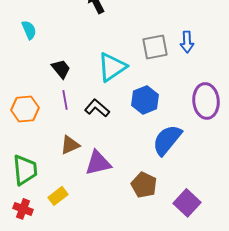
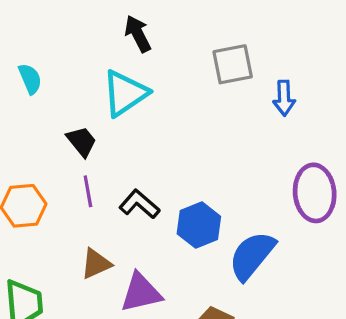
gray square: (155, 47) -> (233, 64), moved
cyan triangle: (112, 67) -> (125, 93), moved
blue hexagon: (145, 100) -> (199, 225), moved

